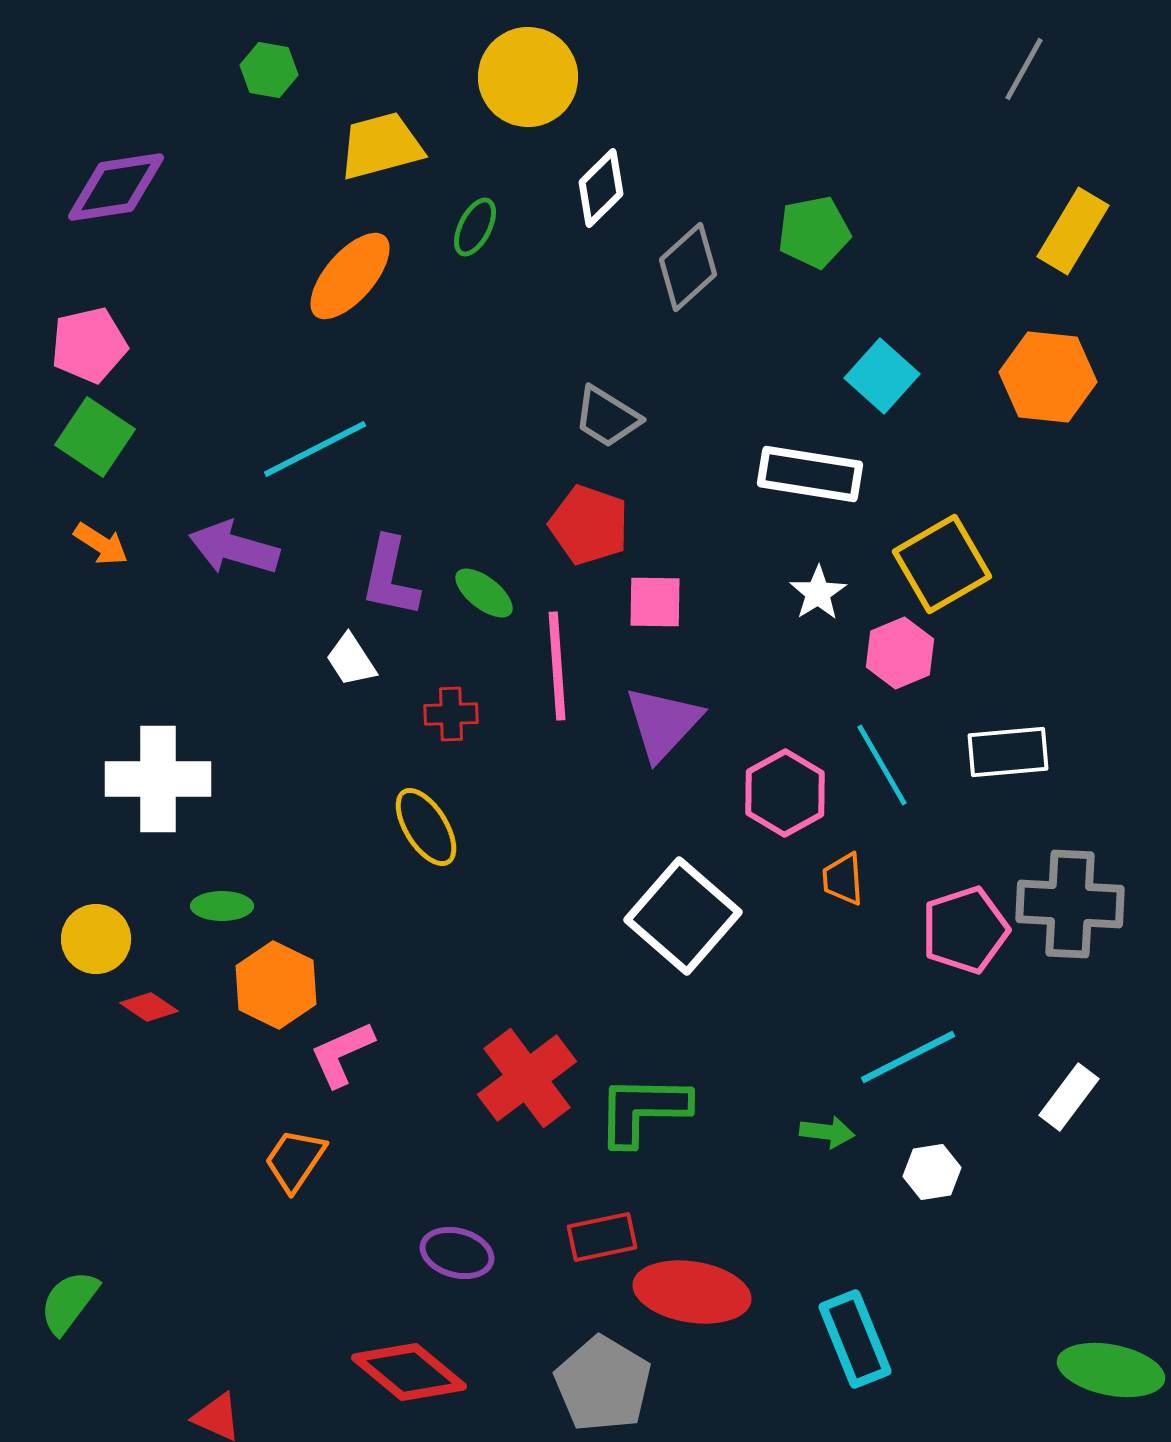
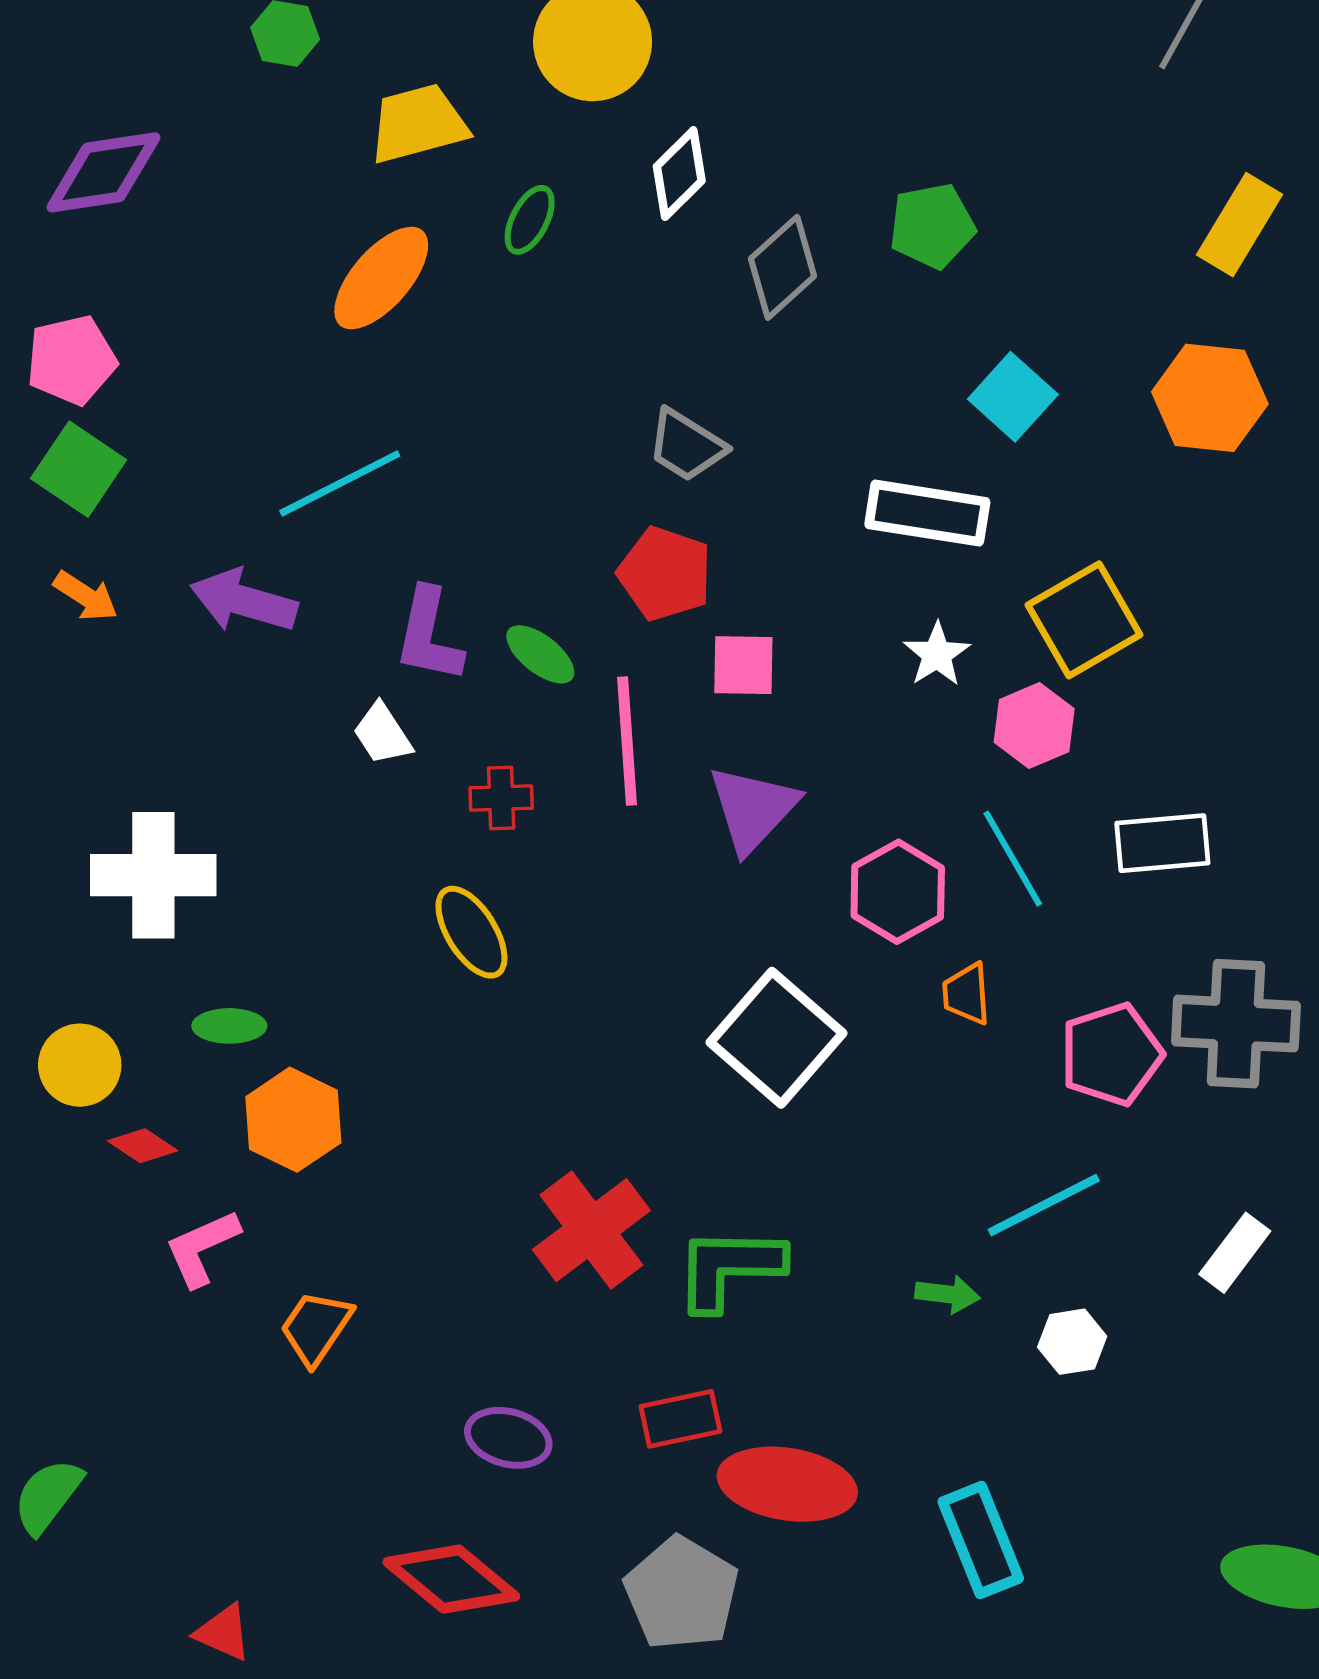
pink L-shape: (342, 1054) -> (202, 1248), moved

